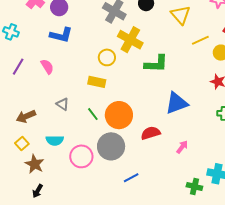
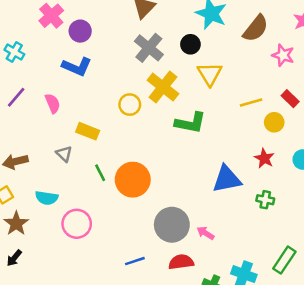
yellow triangle: (180, 15) -> (210, 74), moved
yellow rectangle: (97, 82) -> (88, 131), moved
blue triangle: (177, 103) -> (227, 179), moved
red semicircle: (151, 133) -> (181, 262), moved
gray circle: (111, 146) -> (172, 225), moved
pink arrow: (182, 147) -> (206, 233), turned -104

